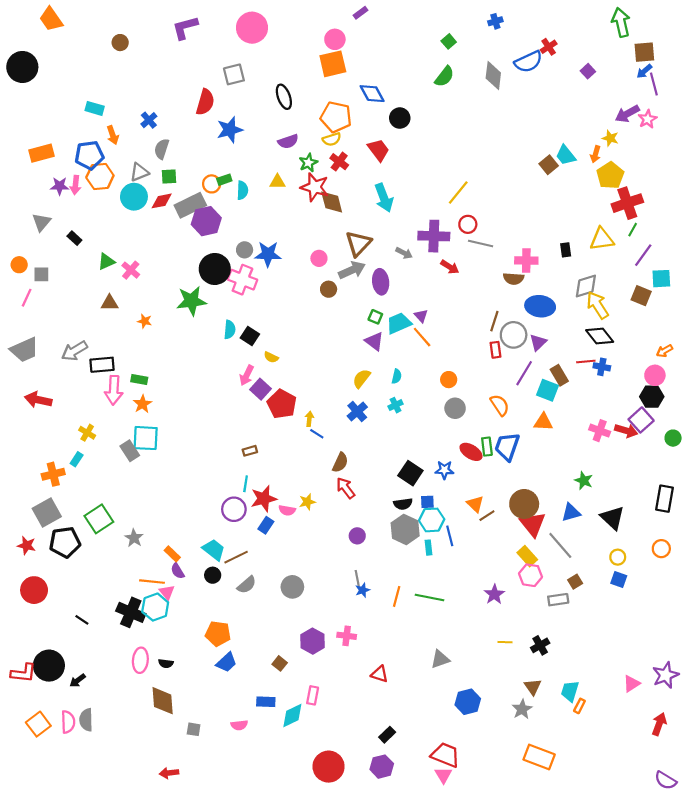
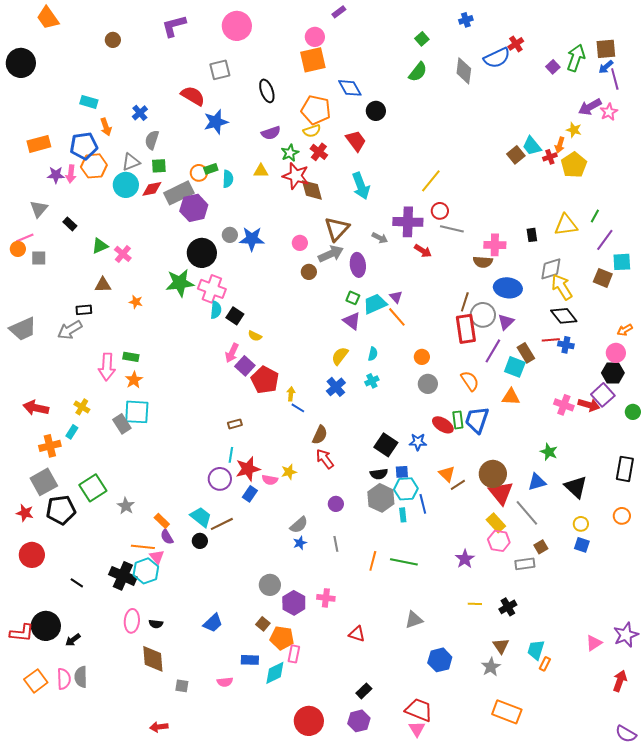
green arrow: (621, 22) -> (576, 58), moved, turned 32
red semicircle: (205, 102) -> (193, 96), turned -75
red cross: (627, 203) -> (550, 157), moved, size x0.5
pink cross: (242, 280) -> (212, 289), moved
pink line: (27, 298) -> (25, 238), moved, turned 42
red rectangle: (495, 350) -> (466, 329), size x1.8
black rectangle: (102, 365) -> (84, 310), moved, size x0.7
red arrow: (38, 400) -> (36, 408), moved
gray semicircle: (247, 585) -> (299, 525), moved
gray circle: (292, 587) -> (270, 585), moved
blue star: (363, 590) -> (300, 543), moved
orange pentagon: (218, 634) -> (282, 638), moved

